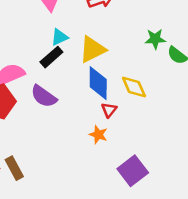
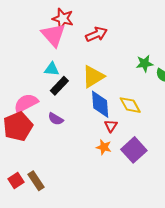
cyan triangle: (59, 37) -> (52, 69), moved, turned 35
purple semicircle: (44, 96) -> (56, 119), size x0.7
purple square: (133, 171) -> (134, 150), moved

